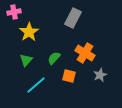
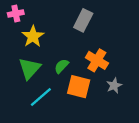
green triangle: (26, 60) -> (29, 68), size x1.5
orange square: (69, 76) -> (79, 87), size x1.5

